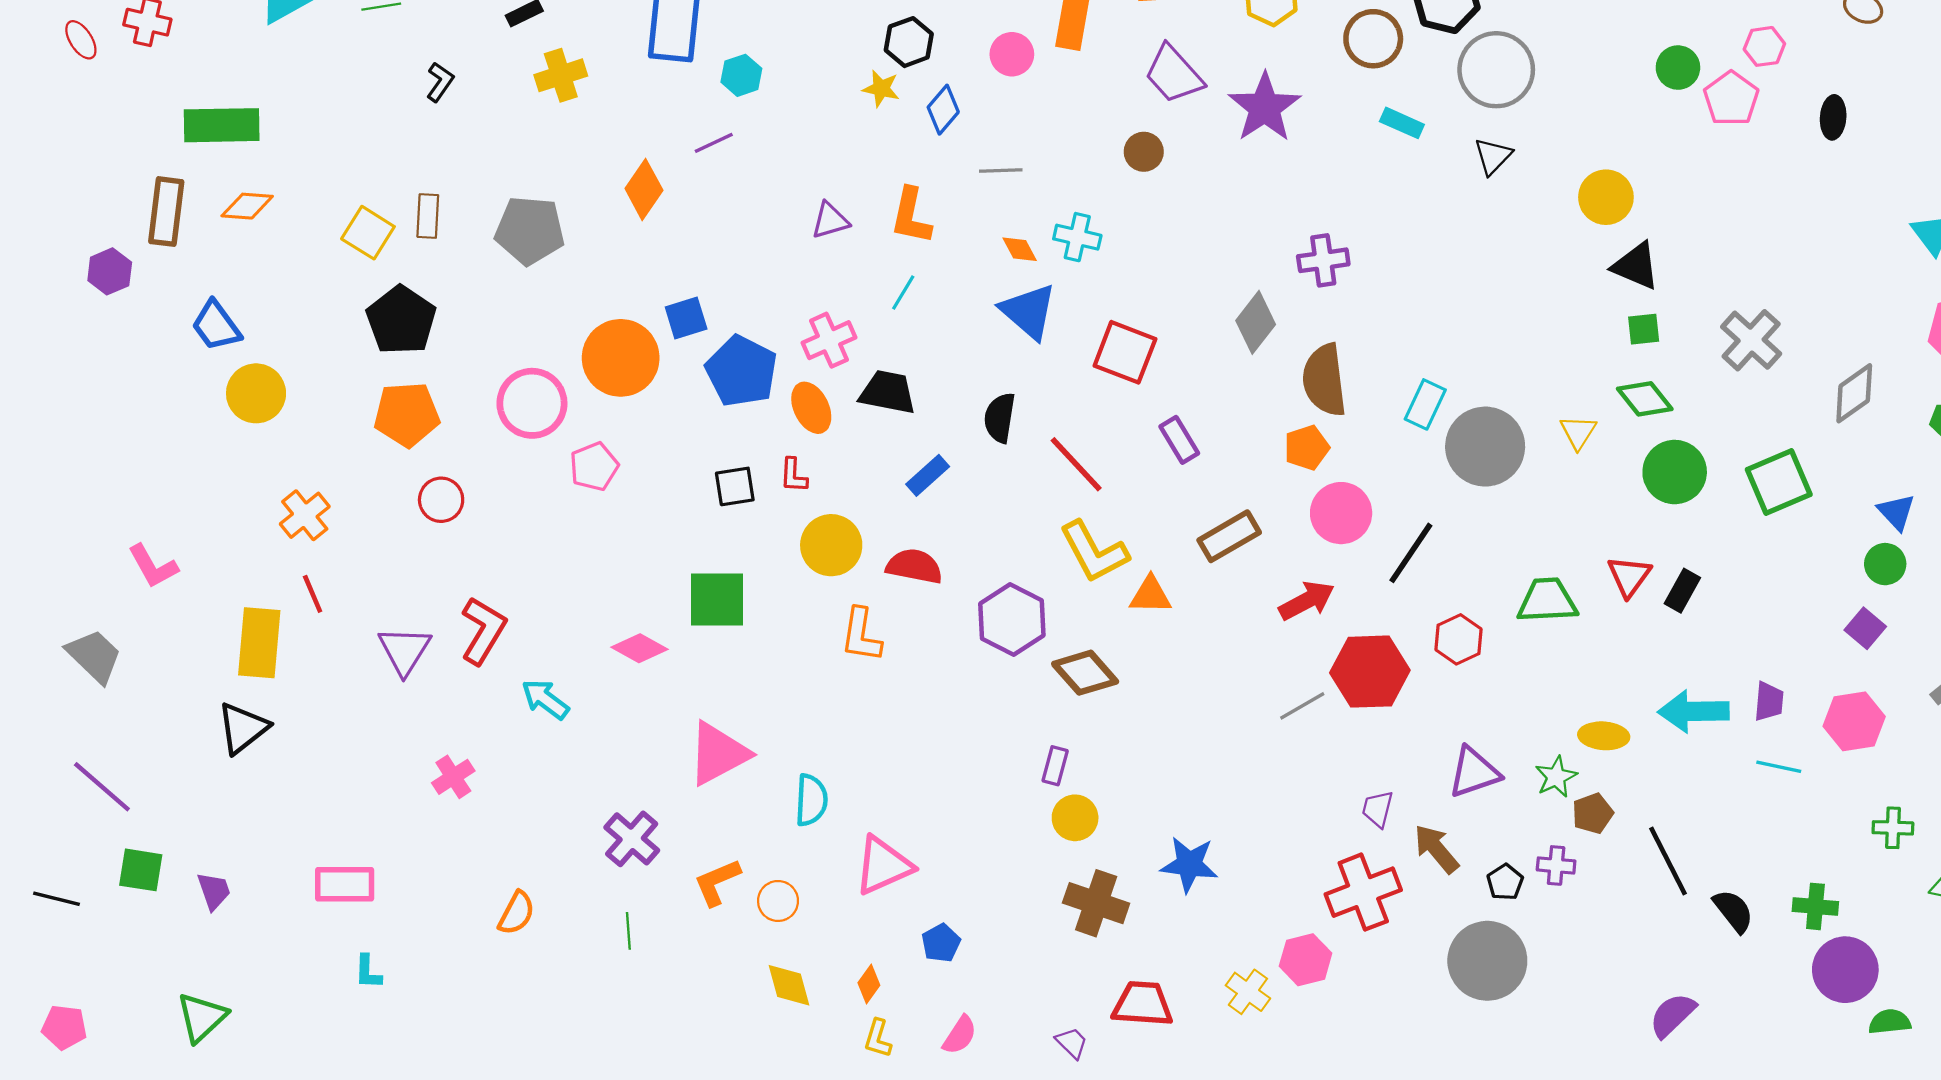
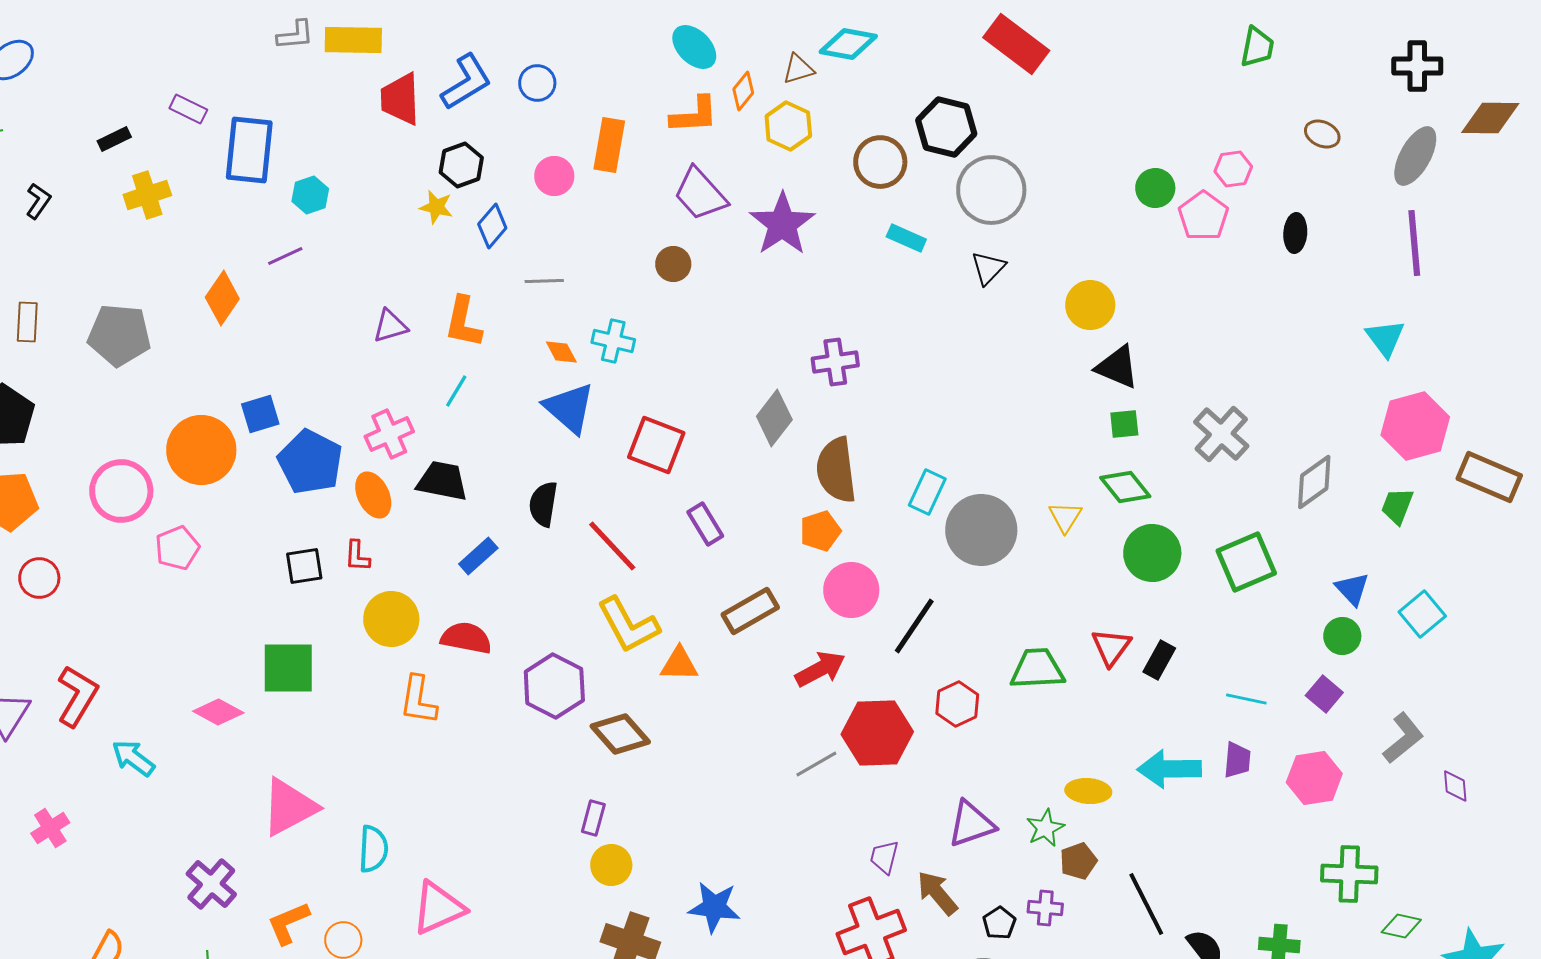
cyan line: (1779, 767) -> (1246, 699), moved
green cross: (1893, 828) -> (1349, 874), size x1.5

